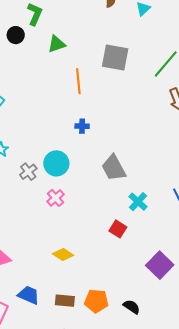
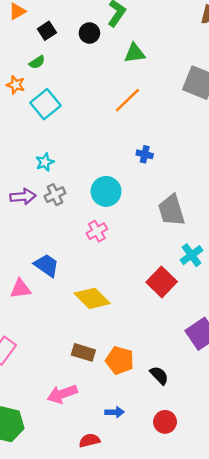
orange line: (78, 81) -> (127, 100), moved, turned 40
gray cross: (28, 172) -> (55, 195), moved
red square: (118, 229) -> (162, 282), size x1.4
yellow diamond: (63, 254) -> (92, 298), size x1.4
blue trapezoid: (29, 295) -> (47, 265), moved

